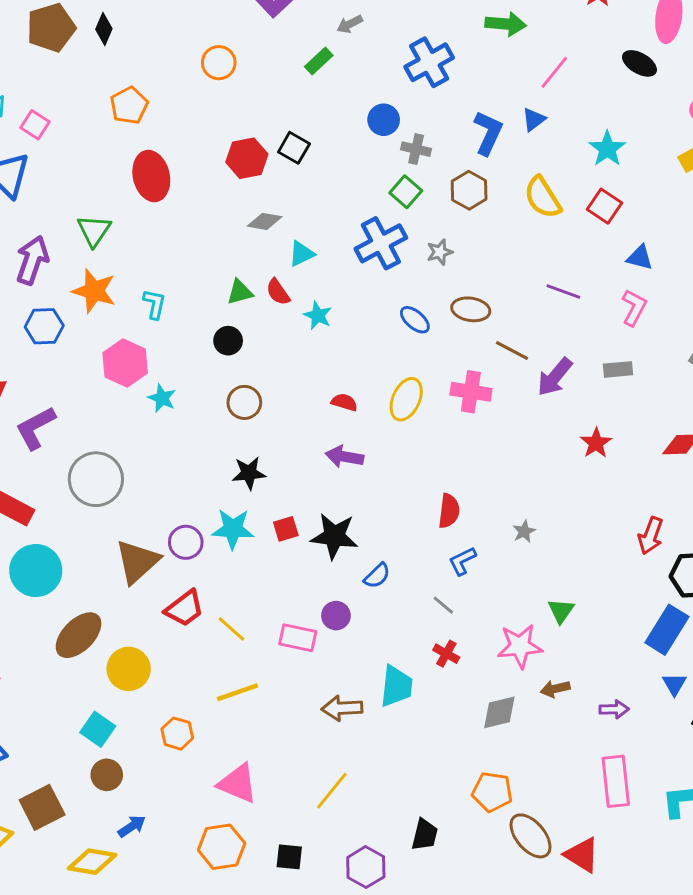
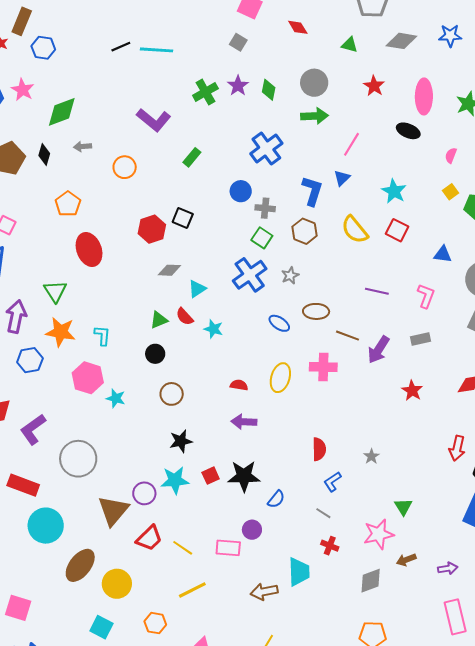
gray arrow: (350, 24) -> (83, 146), moved, turned 30
blue triangle: (640, 258) -> (443, 254), moved

